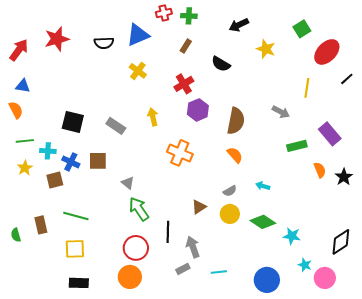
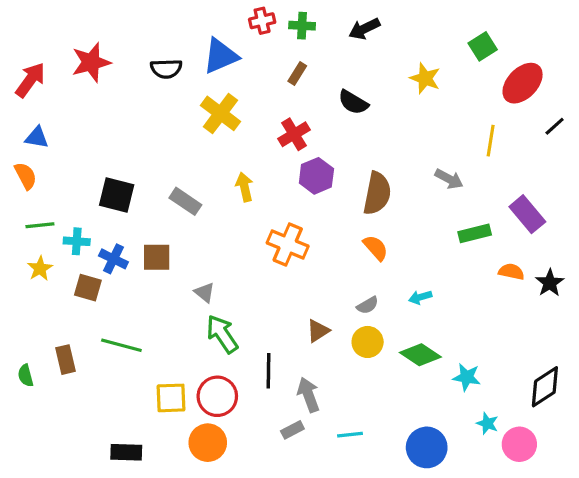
black arrow: (239, 25) -> (364, 29), moved
yellow cross: (138, 71) -> (221, 113), size x1.4
orange semicircle: (320, 170) -> (511, 272), turned -56
brown square: (55, 180) -> (88, 288), turned 30
cyan arrow: (263, 186) -> (420, 297), turned -32
yellow square: (75, 249) -> (171, 398), moved

